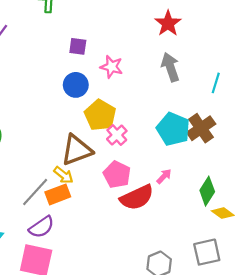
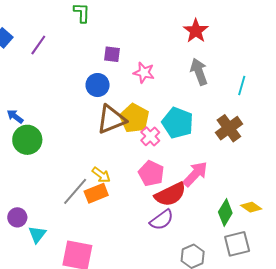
blue circle: (76, 85) -> (98, 85), moved
cyan pentagon: (173, 129) -> (178, 123), moved
brown triangle: (77, 150) -> (111, 119), moved
pink arrow: (164, 176) -> (195, 174), size x1.8
green diamond: (207, 191) -> (225, 212), moved
purple semicircle: (42, 227) -> (162, 220), moved

